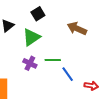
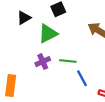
purple cross: (30, 63) -> (43, 62), turned 32

